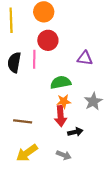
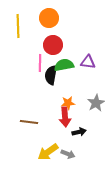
black semicircle: (14, 62) -> (51, 75), moved
green semicircle: (61, 82) -> (64, 65), moved
yellow arrow: (27, 153) -> (48, 152), moved

